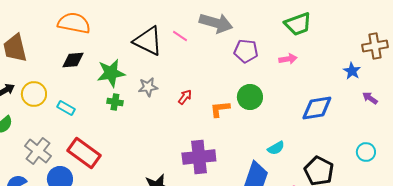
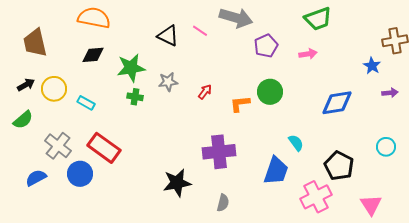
black triangle: (148, 41) -> (168, 36), size x0.7
purple pentagon: (246, 51) -> (266, 46), turned -30
purple arrow: (370, 98) -> (390, 93), turned 140
cyan semicircle: (276, 148) -> (296, 143), turned -96

